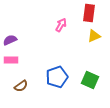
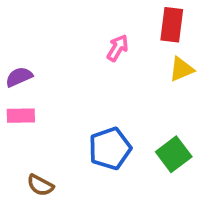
green square: (90, 80) -> (174, 154), turned 30
brown semicircle: (21, 86) -> (40, 185), moved, turned 64

